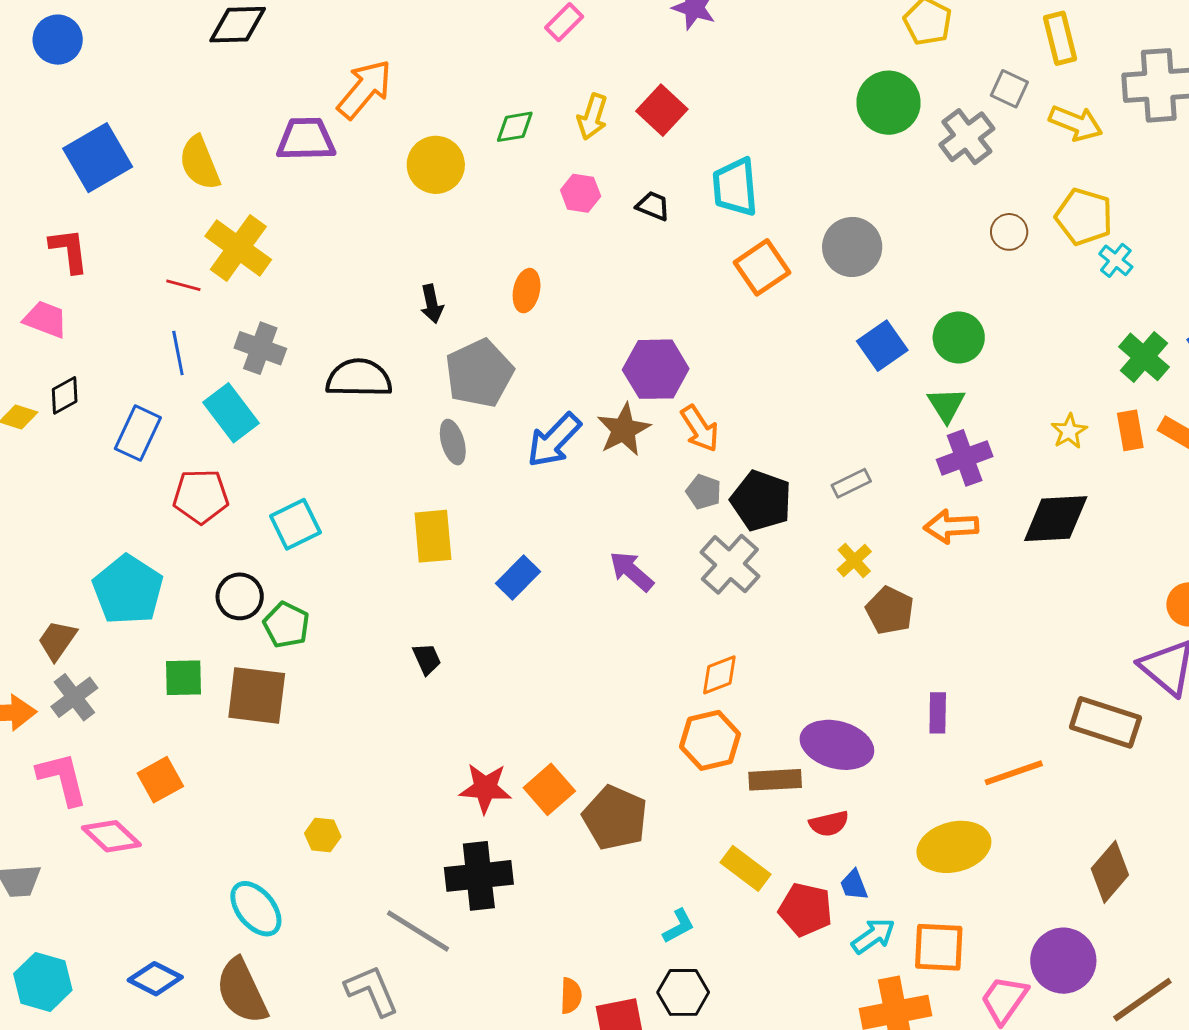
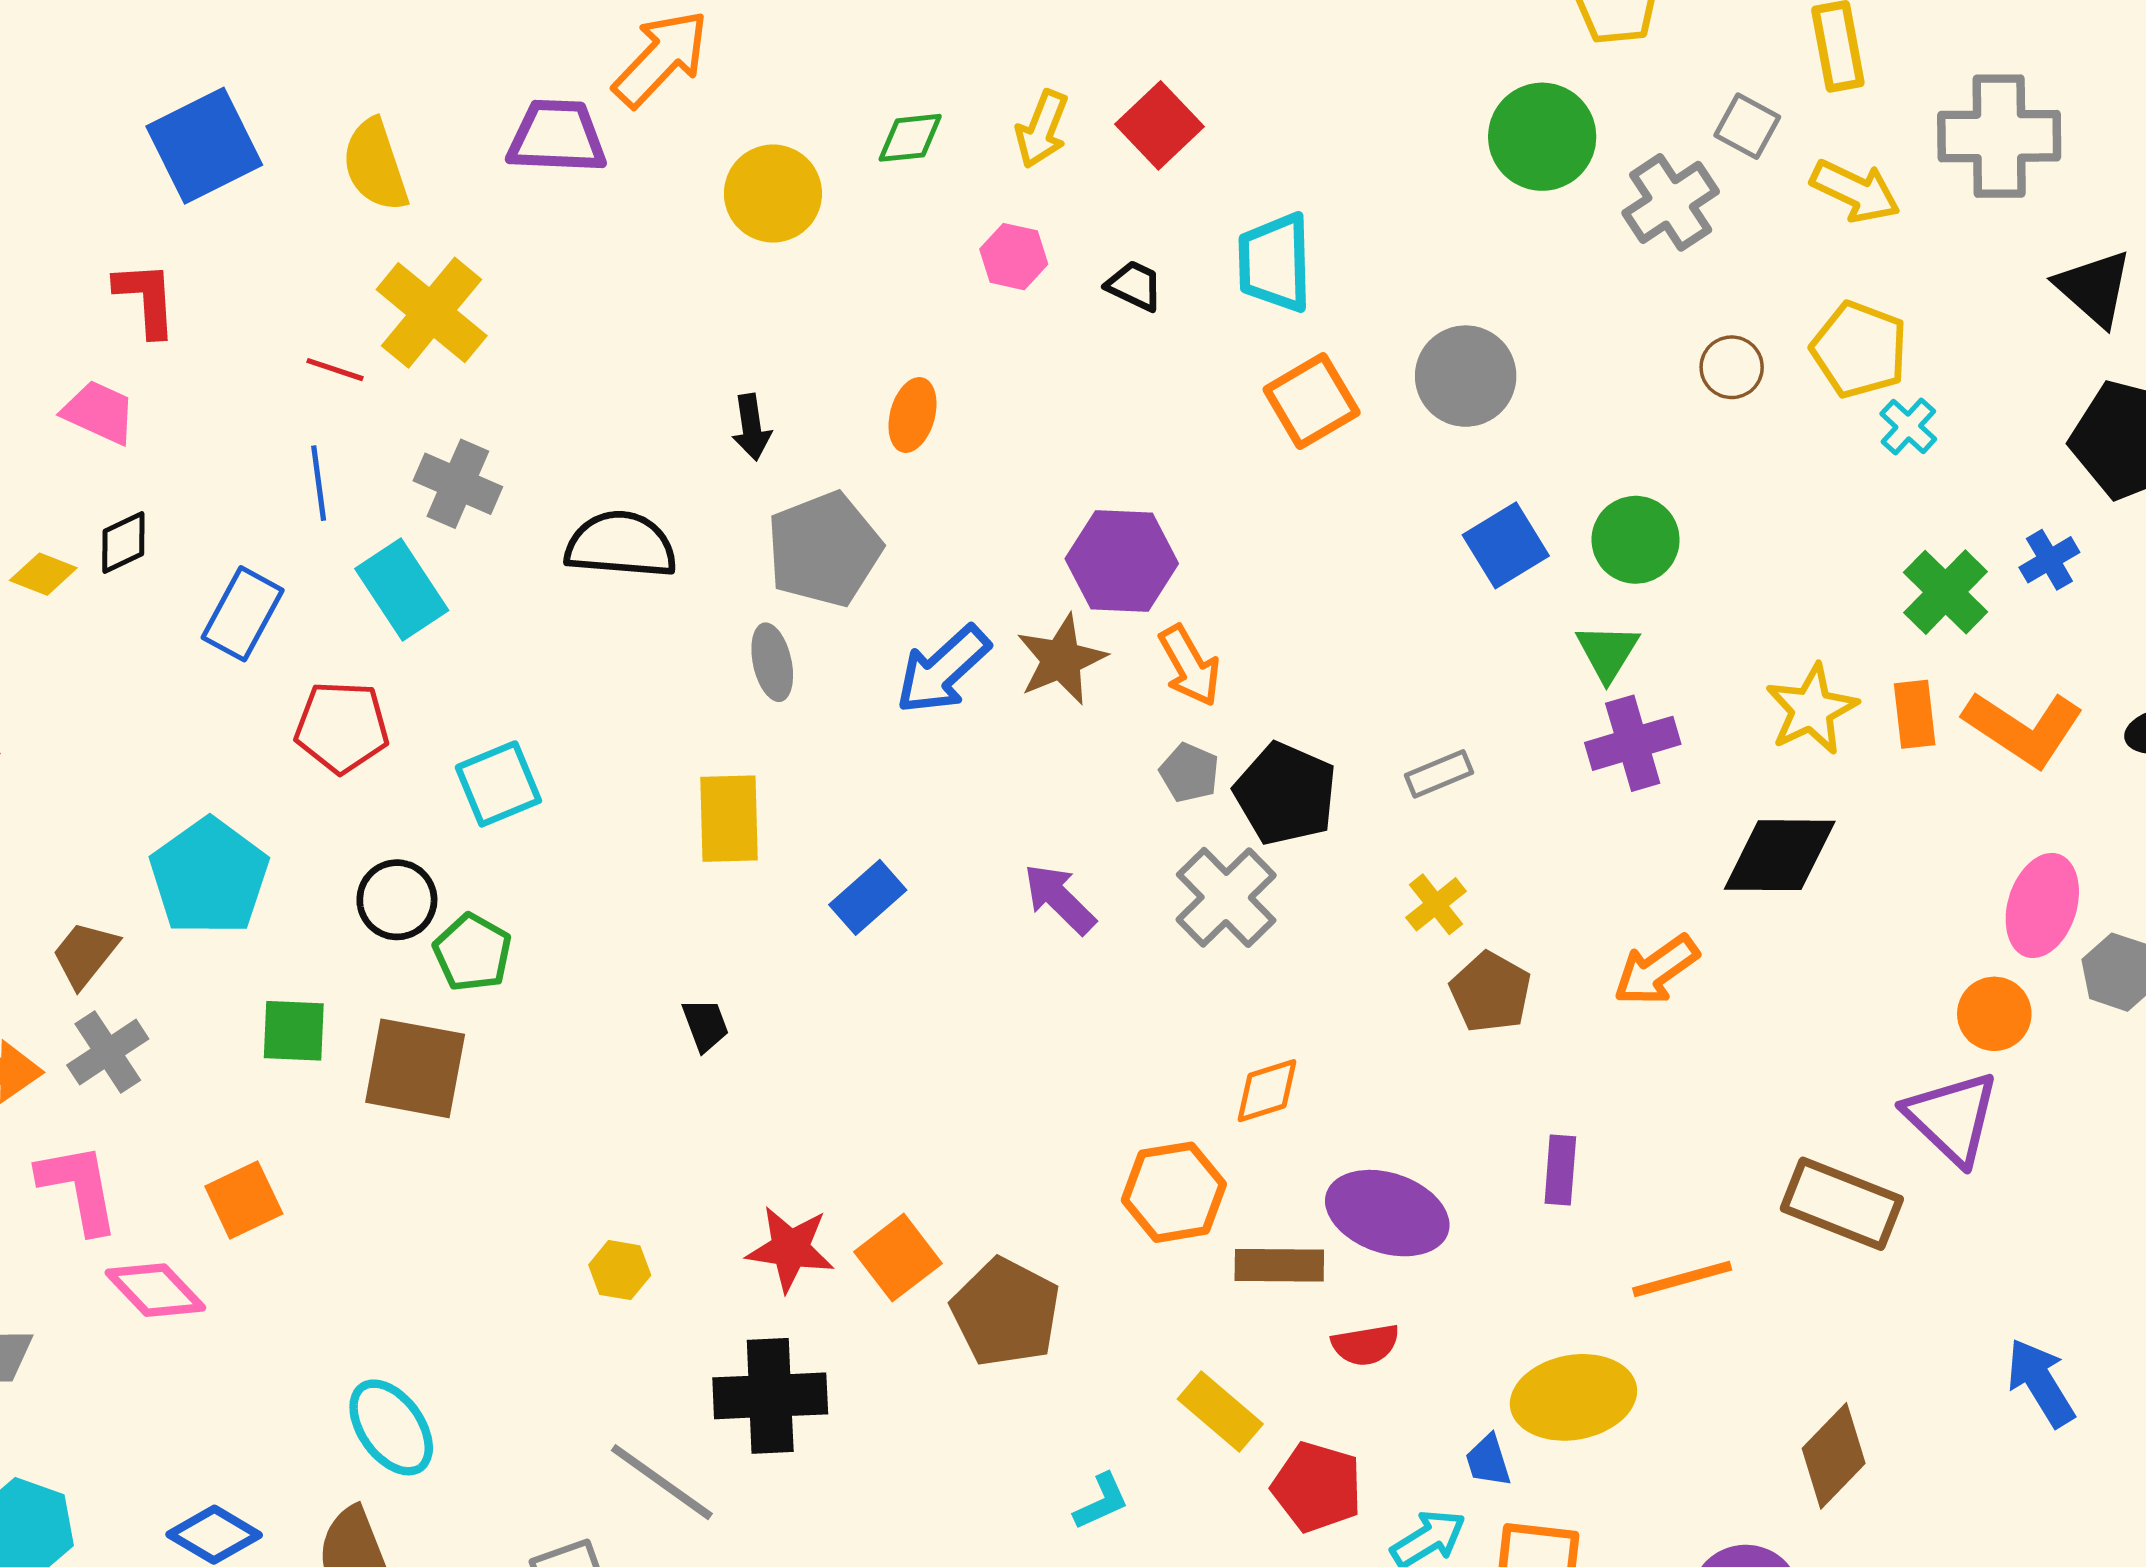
yellow star: (1069, 431) -> (1812, 709), size x1.5
orange arrow: (951, 526) -> (1656, 970), moved, turned -36
orange diamond: (719, 675) -> (1267, 1091), moved
yellow hexagon: (323, 835) -> (620, 1270), moved
blue trapezoid: (854, 885) -> (1488, 1461), moved

